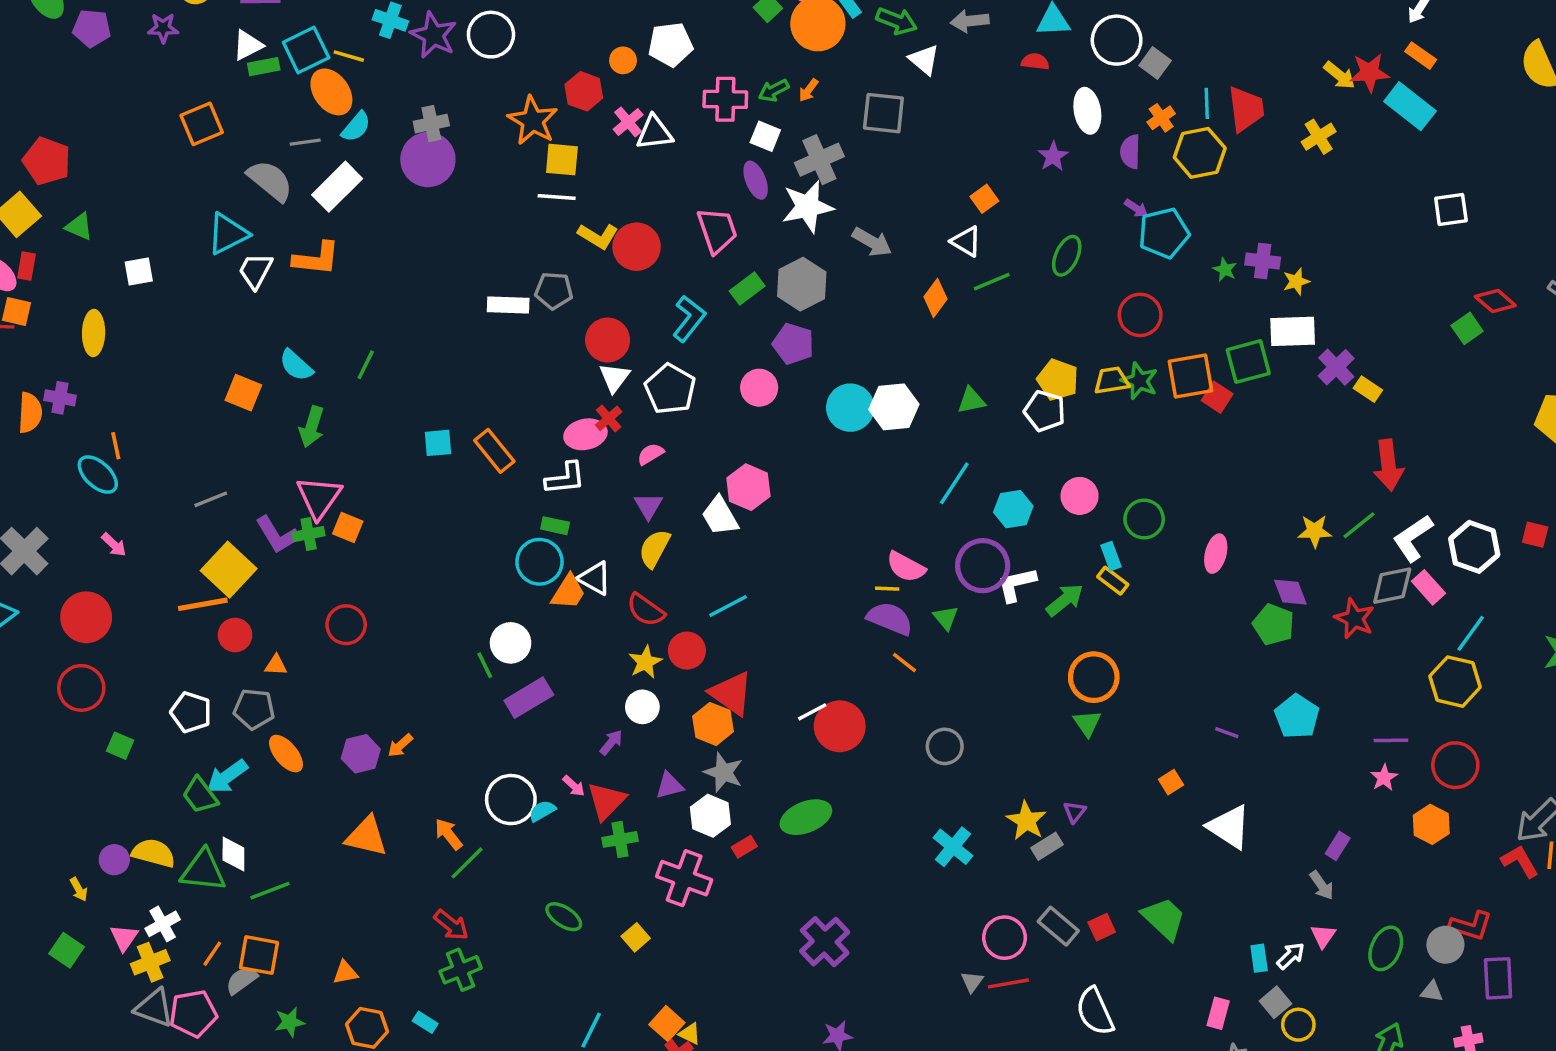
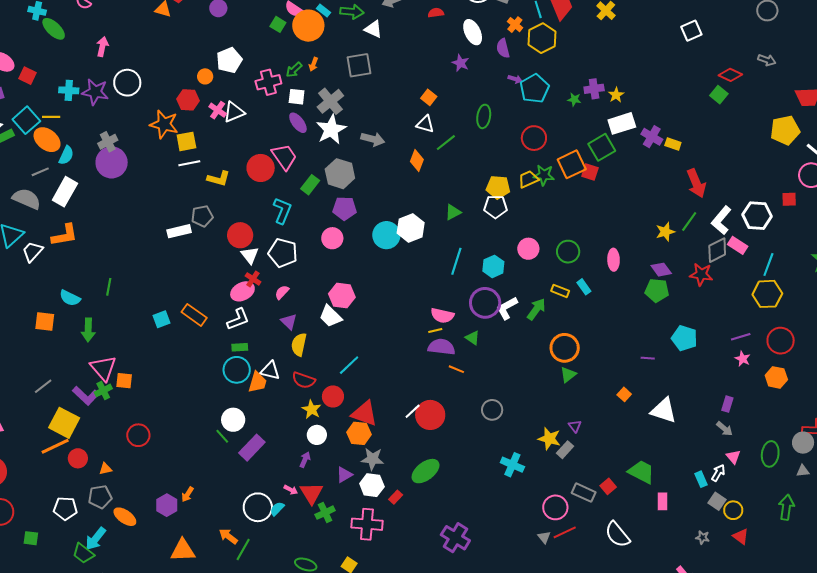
red circle: (637, 247) -> (261, 168), moved
white trapezoid: (256, 271) -> (32, 251), turned 30
cyan rectangle: (1111, 556) -> (584, 287), moved
green triangle: (1087, 723) -> (568, 375), turned 42
pink rectangle: (1218, 1013) -> (662, 501), moved

